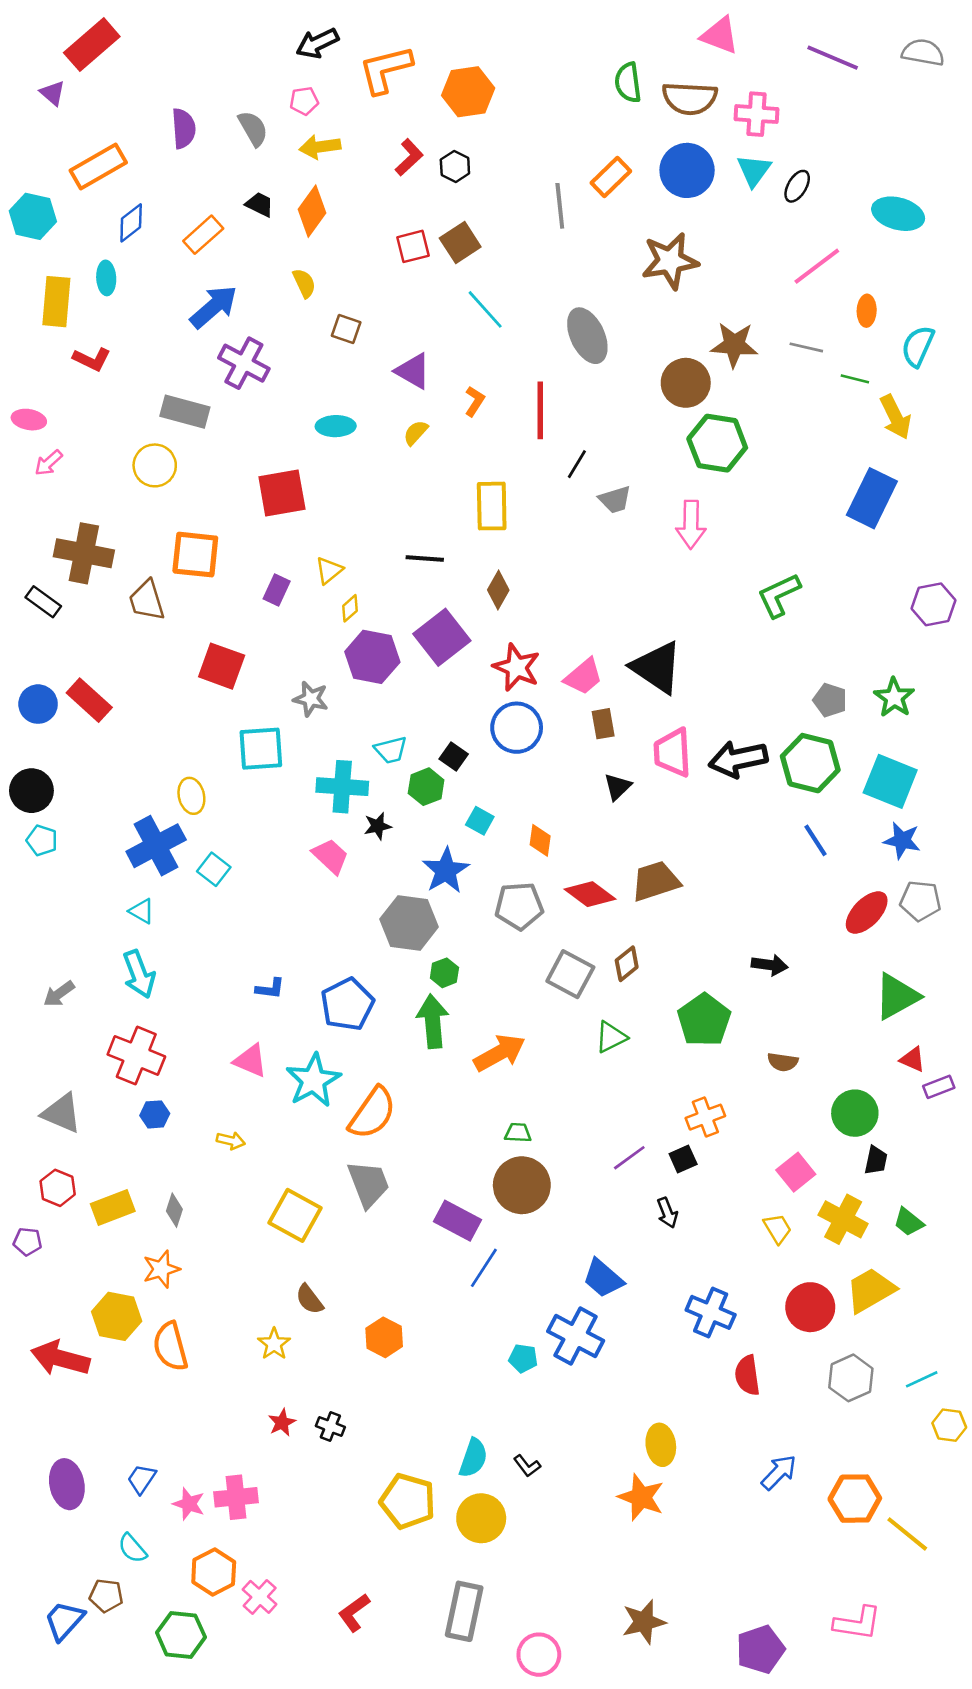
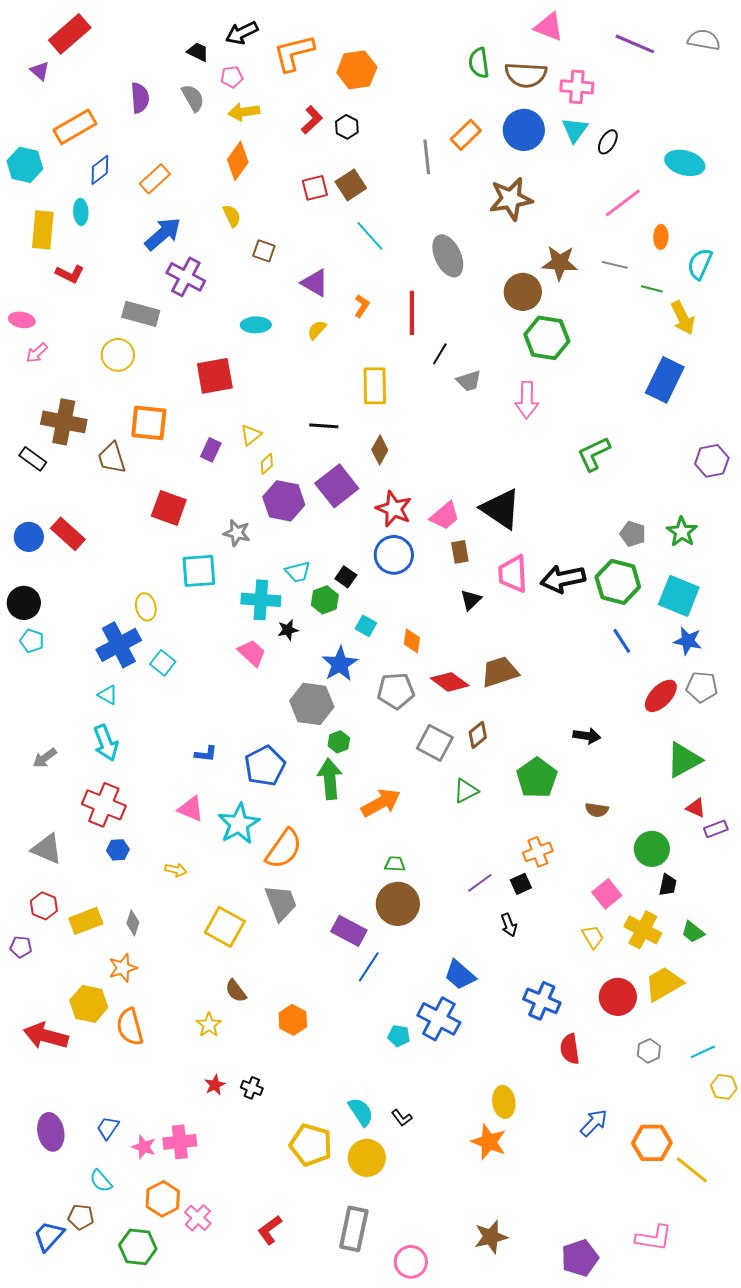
black trapezoid: (260, 205) -> (198, 52), moved
gray hexagon: (851, 1378) -> (649, 1051), size x0.7
cyan semicircle: (473, 1458) -> (361, 1112), turned -52

